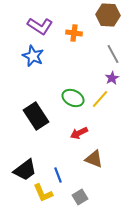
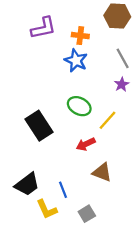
purple L-shape: (40, 26) -> (43, 28), turned -45
blue star: (33, 56) -> (76, 61), moved
yellow line: (100, 99) -> (107, 120), moved

